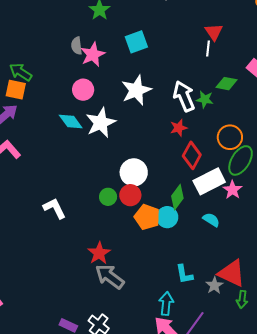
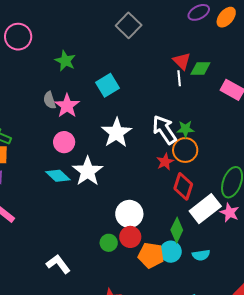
green diamond: (227, 84) -> (200, 68), moved
orange circle: (230, 137) -> (185, 150), moved
cyan semicircle: (211, 220) -> (201, 255), moved, turned 150

